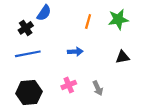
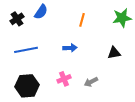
green star: (118, 19) -> (122, 18), moved
black cross: (26, 28) -> (17, 19), moved
gray arrow: (98, 88) -> (91, 82), turned 88

